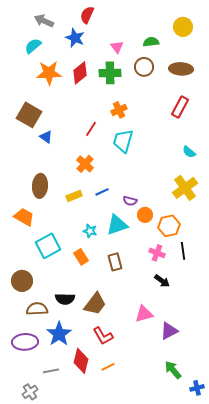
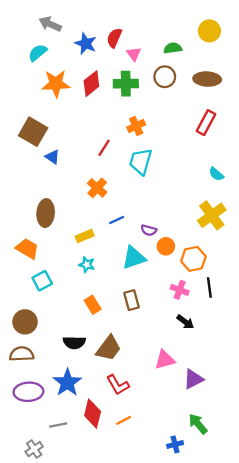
red semicircle: (87, 15) -> (114, 38), moved
yellow rectangle: (74, 196) -> (85, 236), moved
cyan star: (90, 231) -> (87, 265), moved
cyan square: (48, 246) -> (42, 281), moved, size x0.7
orange rectangle: (81, 257) -> (93, 305), moved
brown semicircle: (37, 309) -> (22, 354), moved
blue cross: (197, 388) -> (175, 444), moved

